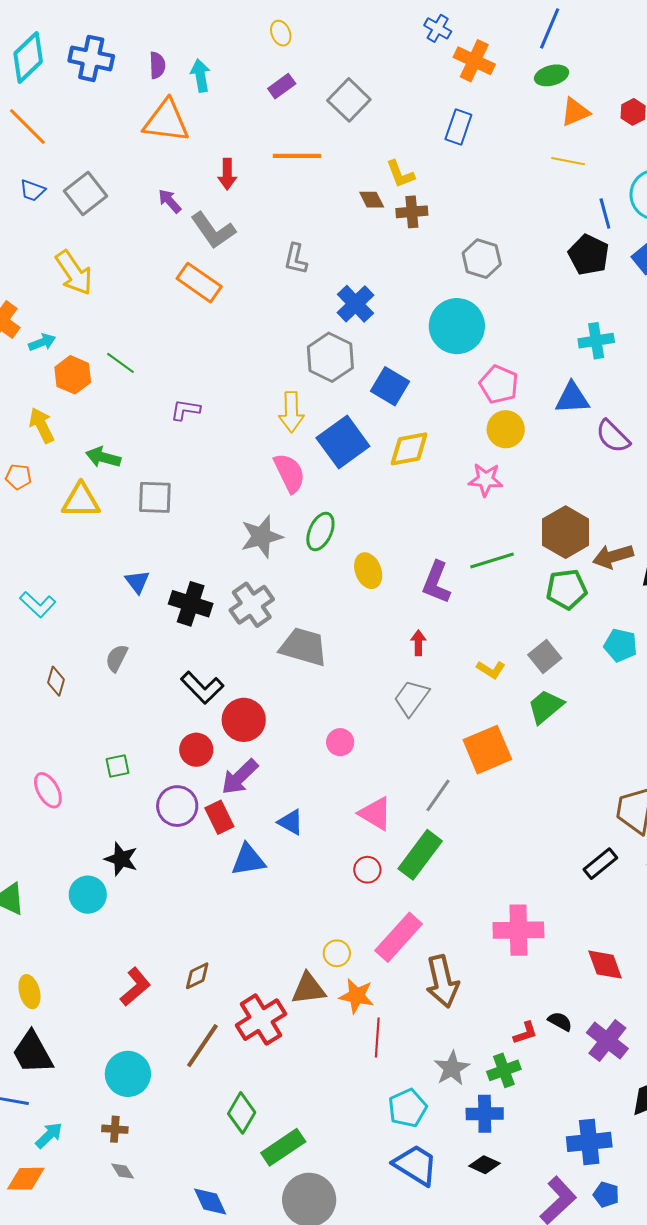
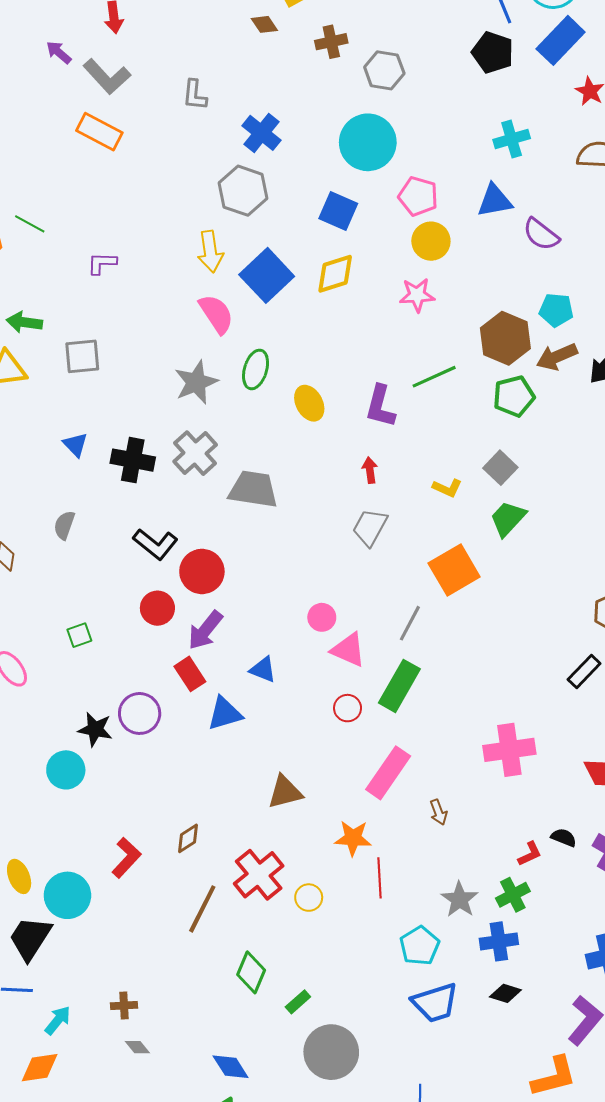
brown cross: (412, 212) -> (331, 42), moved
blue square: (390, 386) -> (338, 211), moved
cyan pentagon: (620, 645) -> (556, 310), moved
pink circle: (340, 742) -> (322, 617), moved
purple circle: (177, 806) -> (140, 713), moved
yellow circle: (337, 953) -> (309, 898), moved
brown arrow: (442, 981) -> (438, 812), size x0.5
brown triangle: (308, 989) -> (285, 792), moved
black trapezoid: (33, 1053) -> (30, 938), turned 69
cyan circle: (128, 1074) -> (67, 895), moved
green rectangle: (283, 1147) -> (298, 1002), size x0.6
blue trapezoid: (416, 1165) -> (435, 1003), turned 138

